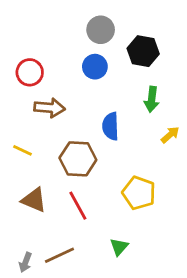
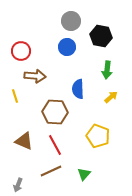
yellow arrow: (170, 135) -> (111, 97), moved
yellow line: (23, 150) -> (15, 96), moved, turned 48
brown line: (59, 255) -> (51, 171), moved

